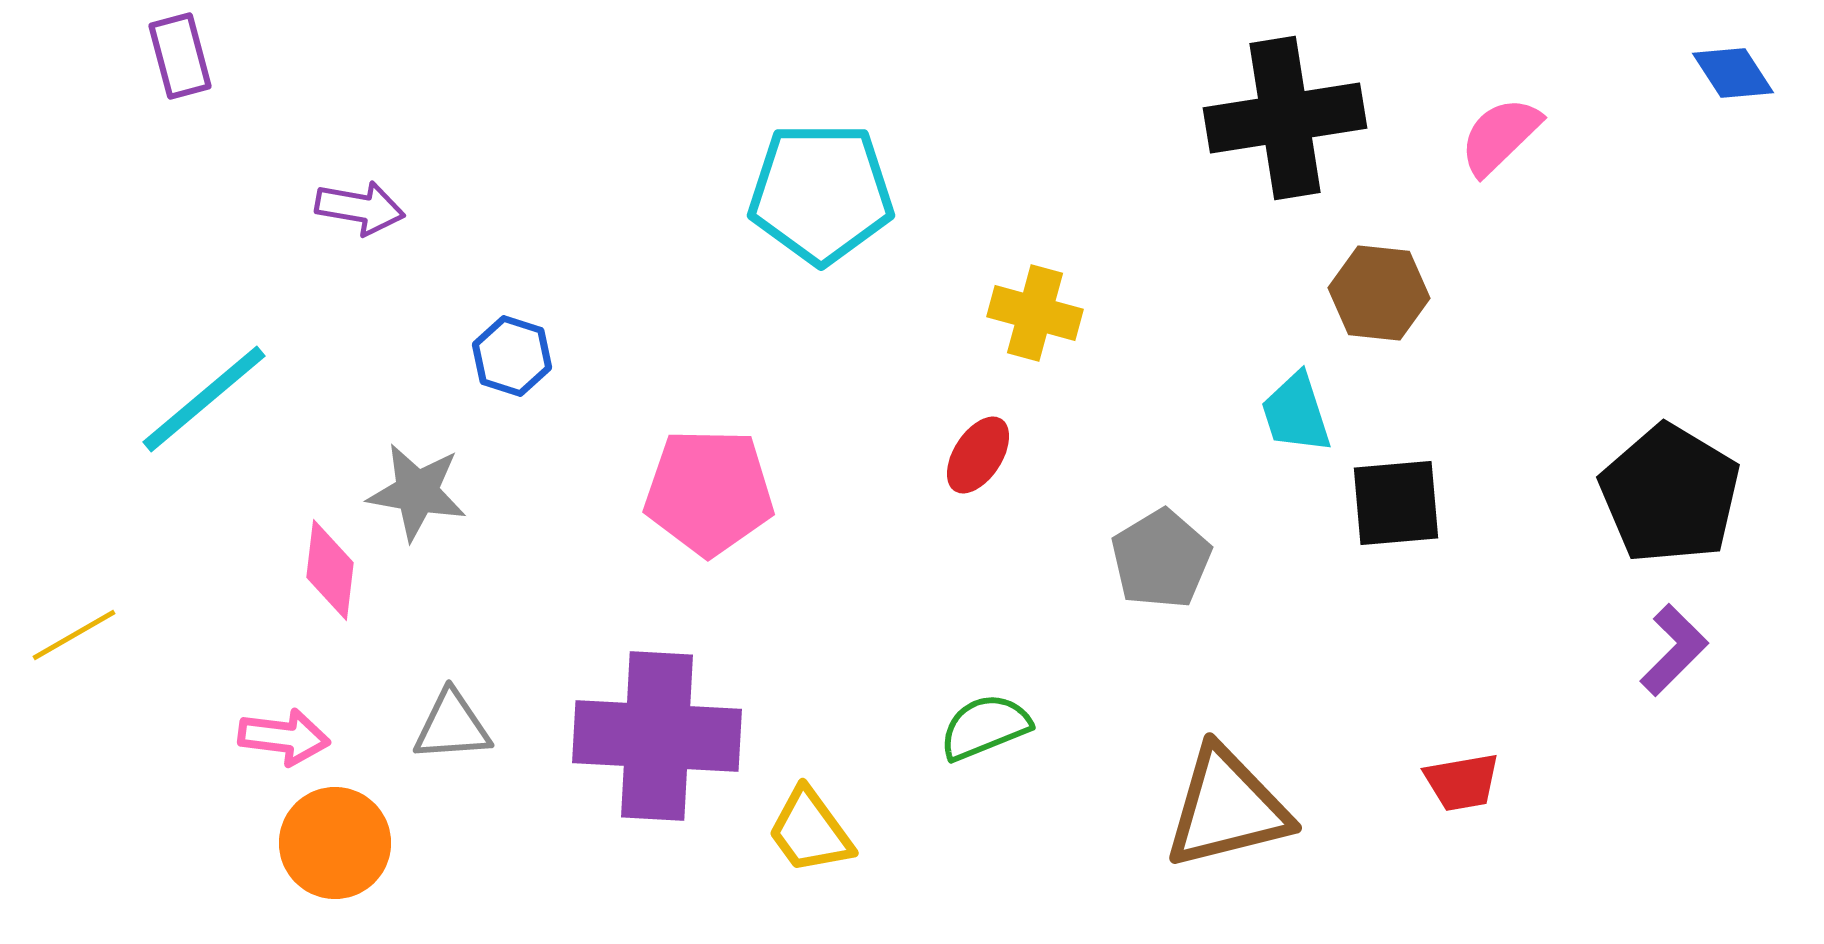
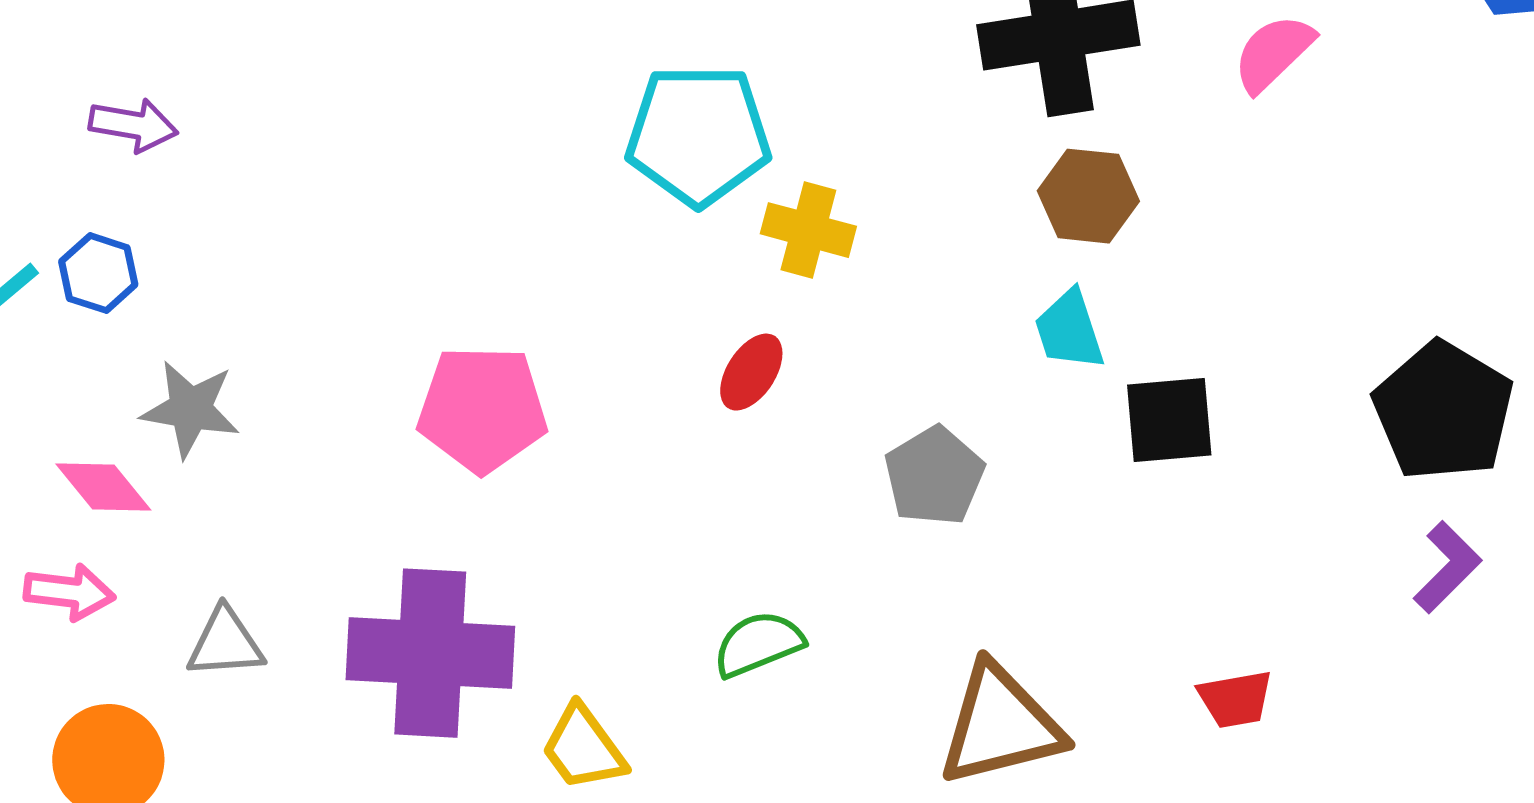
cyan pentagon: (821, 193) -> (698, 135), moved
brown hexagon: (1379, 293) -> (1088, 196), moved
blue hexagon: (512, 356) -> (98, 273), moved
pink diamond: (330, 570) -> (103, 487), turned -46
pink arrow: (284, 737) -> (69, 592), moved

